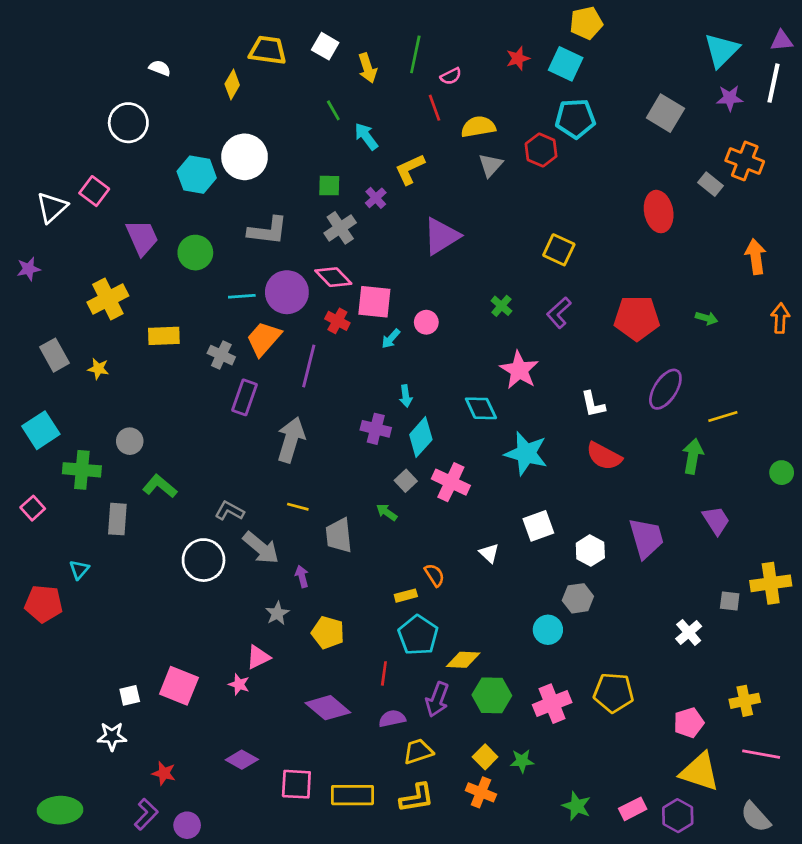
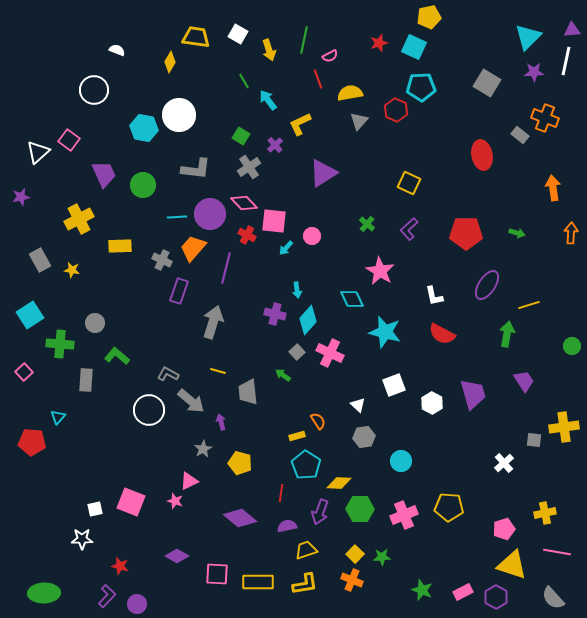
green square: (329, 186) -> (241, 136), turned 30
gray hexagon: (578, 598) -> (364, 437), moved

